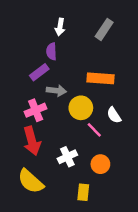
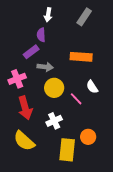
yellow circle: (81, 108) -> (54, 88), moved
pink cross: (36, 110) -> (17, 79), moved
orange circle: (100, 164) -> (88, 137), moved
yellow rectangle: (83, 192) -> (67, 150), size x1.6

